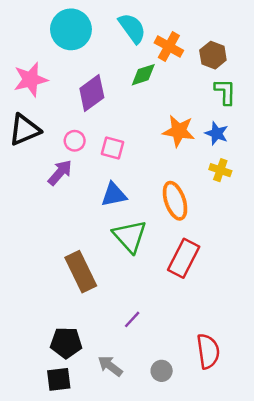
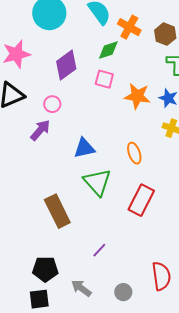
pink square: (113, 148) -> (104, 79), moved
orange ellipse: (175, 201) -> (134, 153), size x0.7

